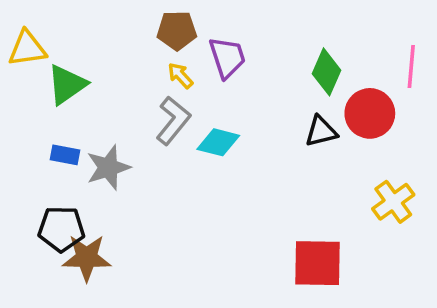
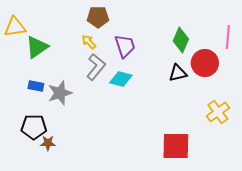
purple trapezoid: (227, 57) -> (125, 46), moved
yellow arrow: (180, 76) -> (89, 42), moved
brown star: (87, 258) -> (48, 143), size x0.6

